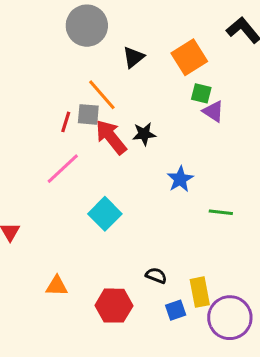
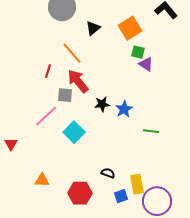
gray square: (88, 114) -> (65, 95), moved
black star: (144, 134) -> (102, 104), moved
pink line: (63, 169) -> (46, 116), moved

